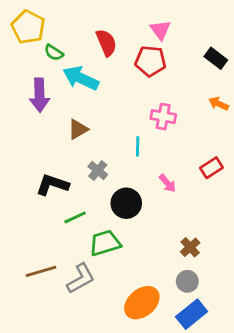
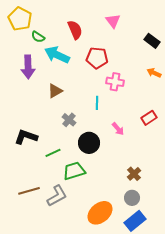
red pentagon: (150, 61) -> (97, 58), moved
black L-shape: (52, 185) -> (26, 137), moved

